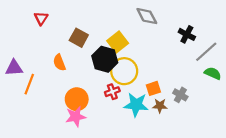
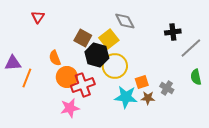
gray diamond: (147, 16) -> (125, 21), moved
black cross: (187, 34) -> (173, 32), turned -35
brown square: (79, 38) -> (83, 38), moved
green semicircle: (213, 73) -> (196, 77), moved, turned -126
red cross: (112, 92) -> (83, 85), moved, size x1.6
orange circle: (77, 99) -> (67, 77), moved

